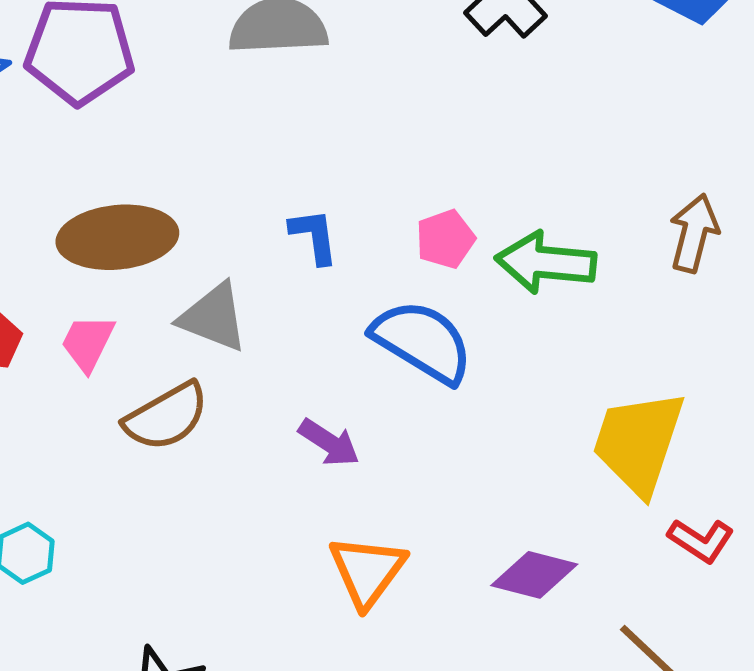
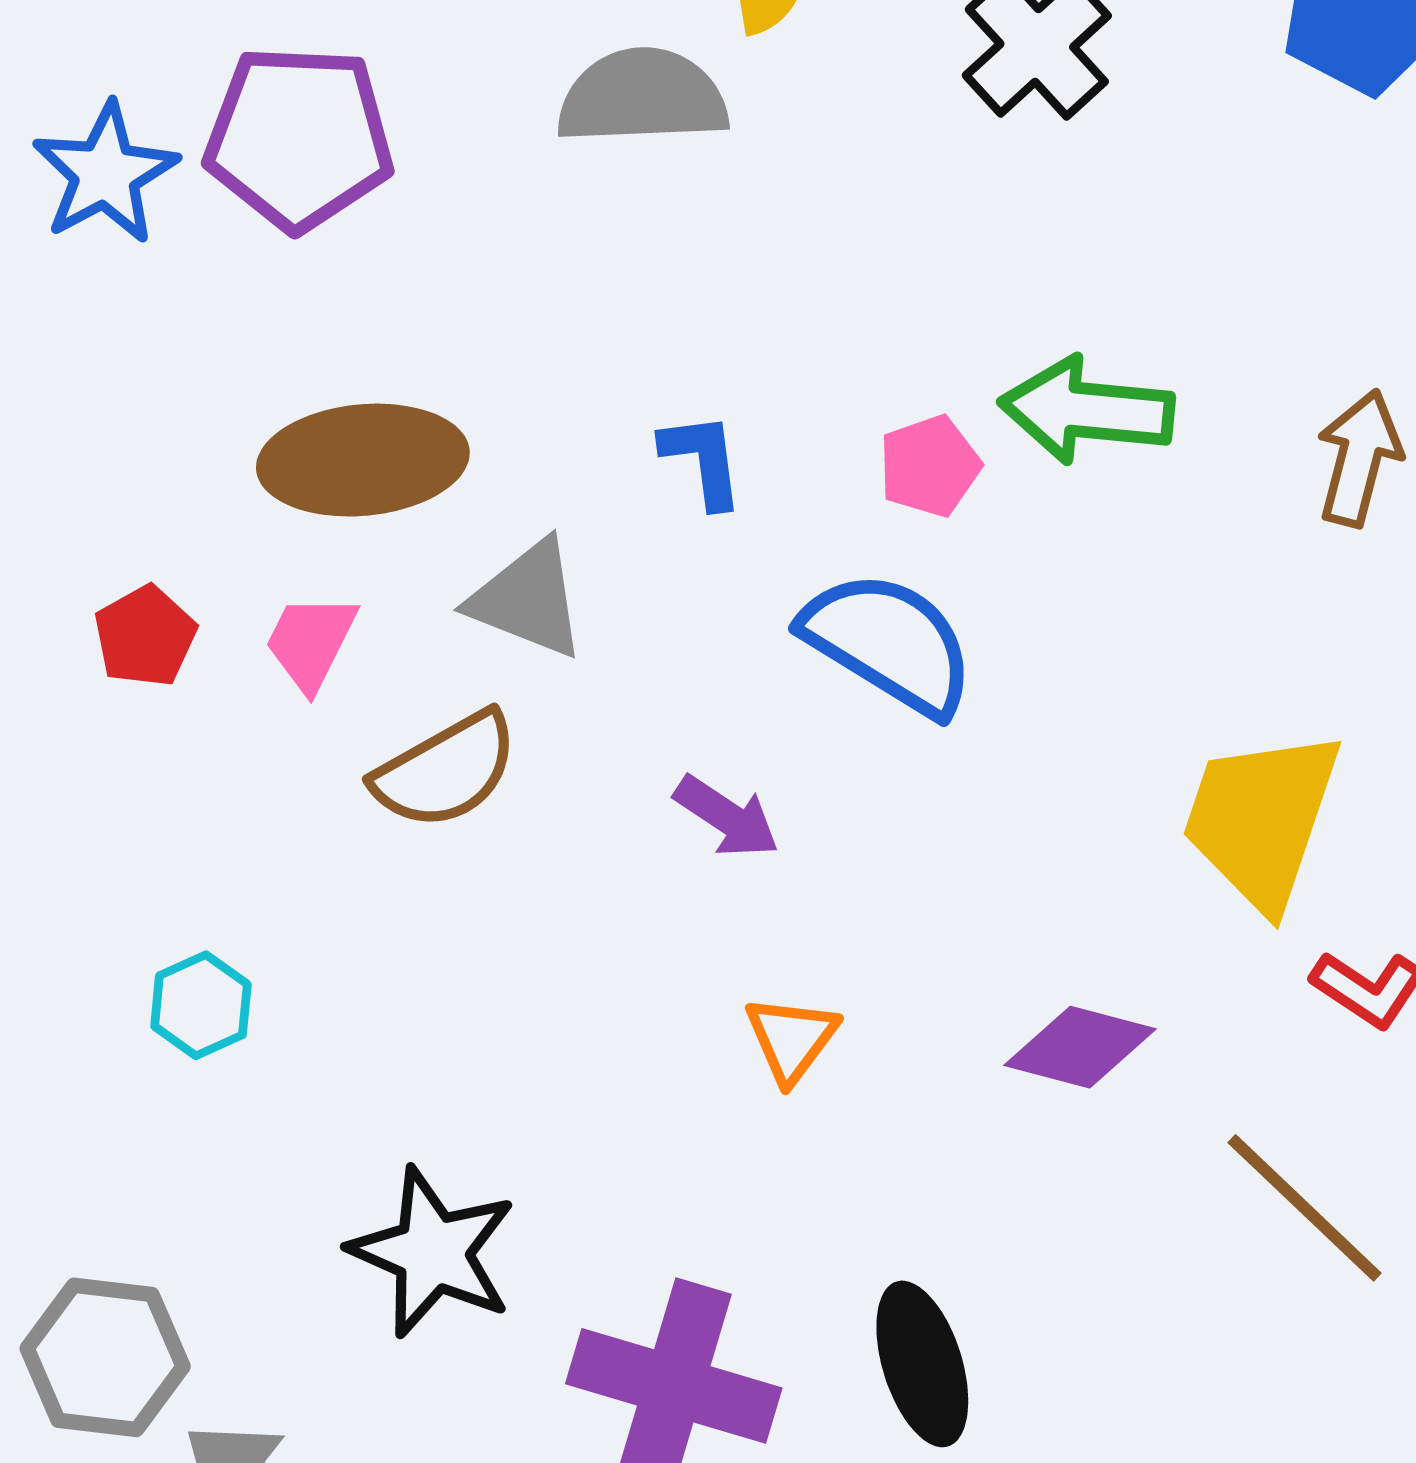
green arrow: (546, 262) -> (1087, 410), moved
orange triangle: (367, 571) -> (791, 1039), size x0.7

